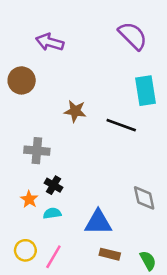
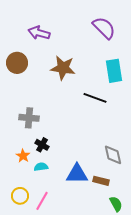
brown star: (75, 111) -> (63, 68), moved, size x1.4
brown rectangle: (110, 254) -> (101, 181), moved

